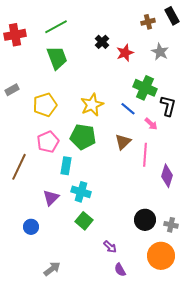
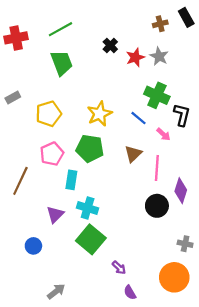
gray star: (160, 52) -> (159, 56), moved
black circle: (145, 220) -> (157, 206), moved
green square: (84, 221) -> (91, 239), size x1.5

